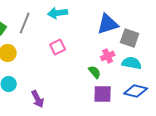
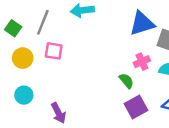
pink square: (58, 47) -> (54, 51), moved, turned 35
purple square: (103, 94) -> (136, 107), turned -30

